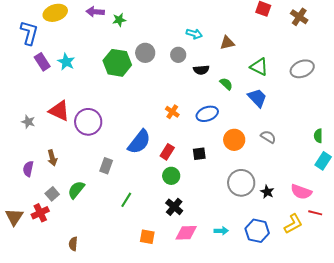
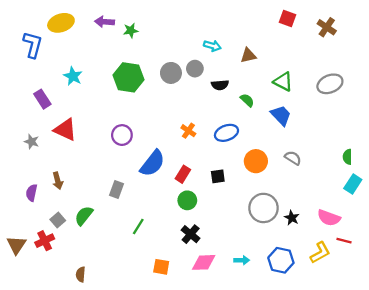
gray circle: (145, 53) -> (171, 73), moved
purple rectangle: (42, 62) -> (42, 99), moved
purple circle: (88, 122) -> (122, 135), moved, size x0.7

